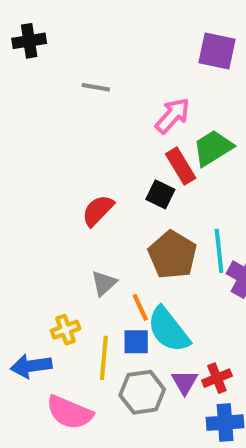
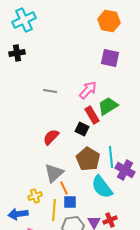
gray line: (96, 87) -> (50, 91), moved
gray triangle: (104, 283) -> (54, 173), size x1.5
orange line: (140, 307) -> (64, 188), moved
cyan semicircle: (168, 330) -> (102, 187), moved

